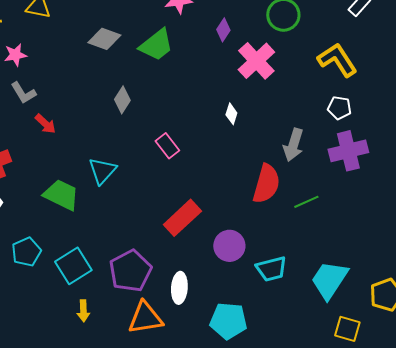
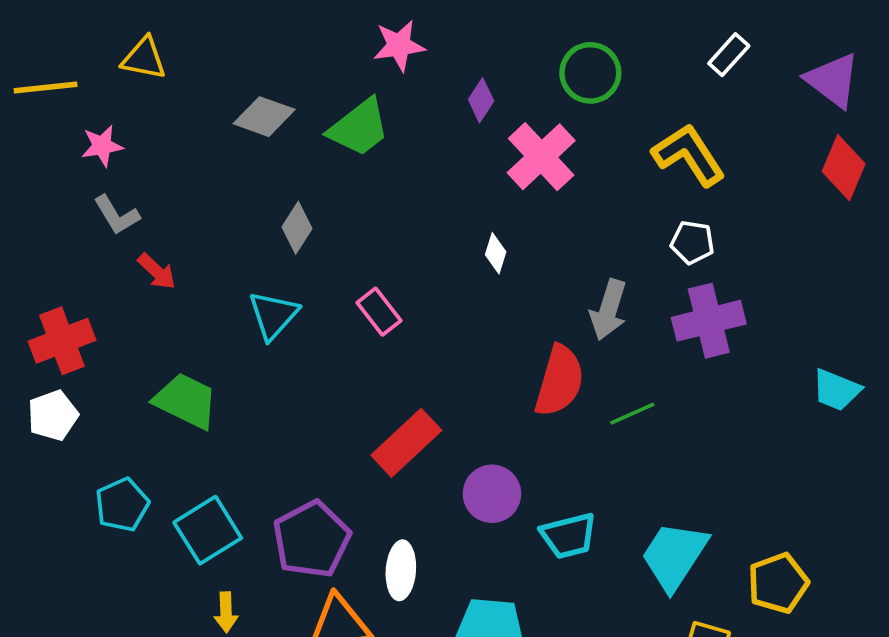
cyan triangle: (102, 171) -> (273, 315), moved

